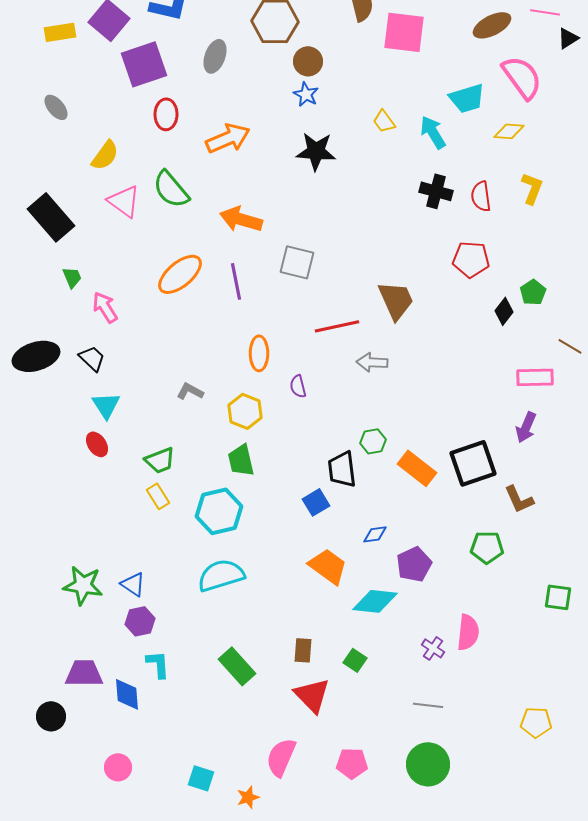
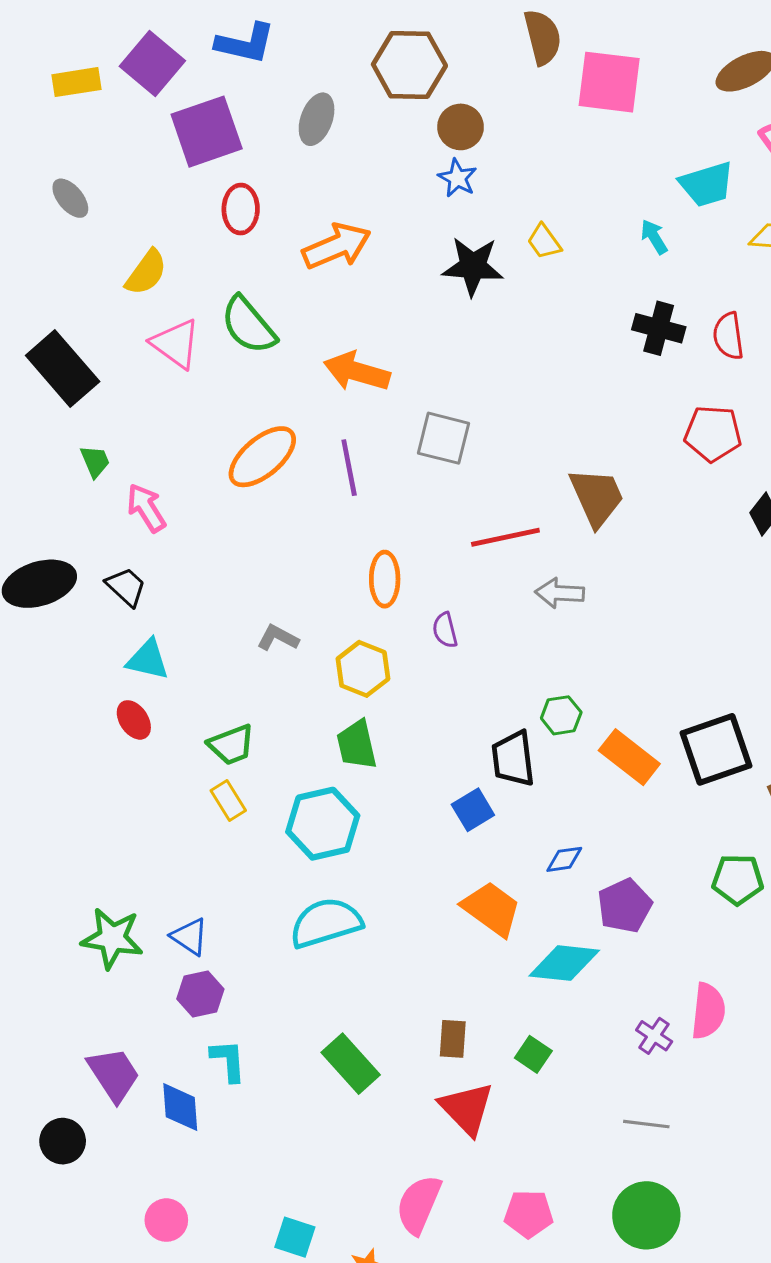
yellow trapezoid: (384, 121) -> (544, 242), moved
cyan arrow: (433, 132) -> (654, 237), size x0.7
cyan triangle: (106, 405) -> (148, 660), turned -44
purple trapezoid: (84, 673) -> (114, 1075), turned 57

